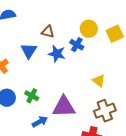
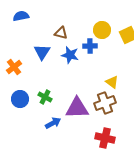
blue cross: (77, 45) -> (90, 46), turned -32
brown cross: (105, 111) -> (105, 103), moved

